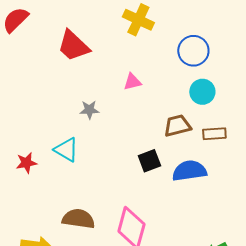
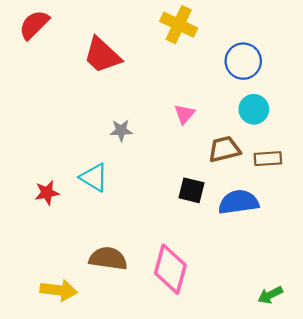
pink triangle: (132, 82) -> (184, 114), moved, turned -36
black square: (149, 161) -> (192, 190), turned 35

